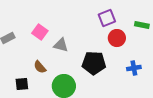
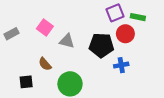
green rectangle: (142, 25) -> (138, 17), moved
black pentagon: (94, 63) -> (101, 45), moved
blue cross: (134, 68) -> (121, 65), moved

